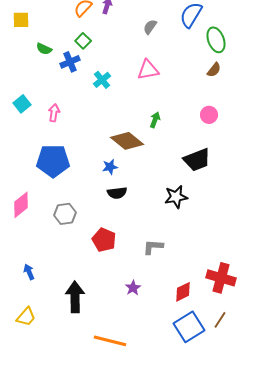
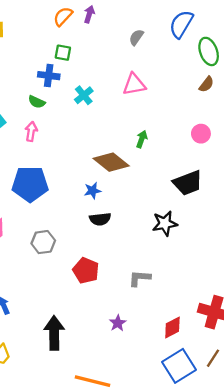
green square: (83, 41) -> (63, 53), turned -35
green semicircle: (44, 49) -> (37, 102), moved
blue cross: (70, 62) -> (49, 76), turned 30

